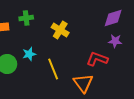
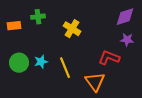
cyan star: (29, 54) -> (41, 62), moved

